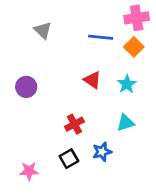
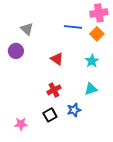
gray triangle: (43, 30) -> (27, 29), moved
red triangle: (92, 80) -> (57, 59), moved
purple circle: (26, 87) -> (16, 51), moved

